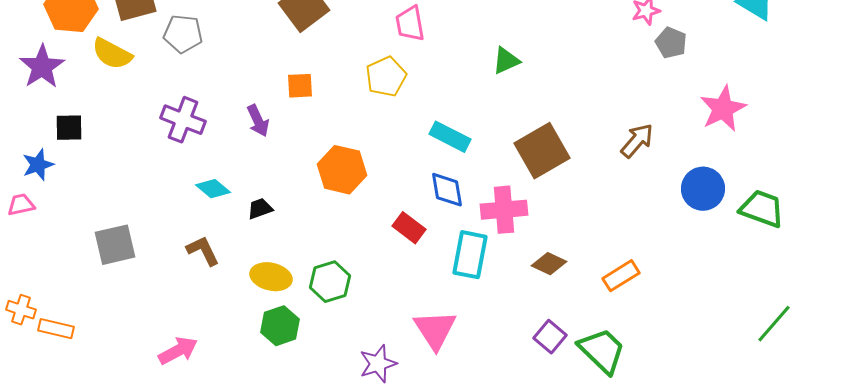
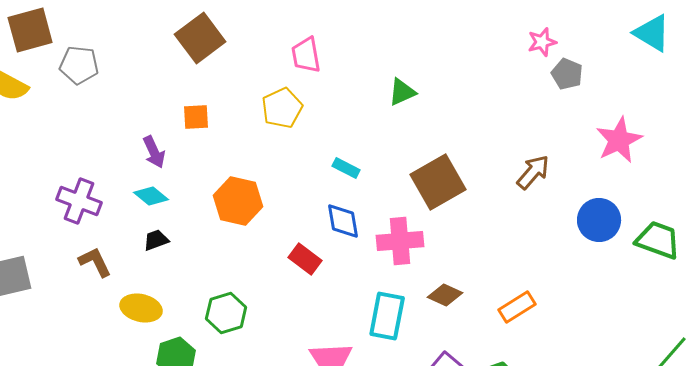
purple cross: (183, 120) -> (79, 201), moved
cyan rectangle: (450, 137) -> (346, 168), size x0.7
cyan diamond: (213, 189) -> (151, 196), moved
brown L-shape: (203, 251) -> (95, 262), moved
cyan rectangle: (470, 255) -> (387, 316), moved
yellow ellipse: (271, 277) -> (141, 308), moved

